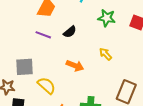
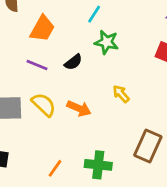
green star: (107, 18) -> (107, 42), moved
yellow semicircle: (46, 85) -> (44, 105), moved

